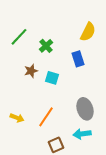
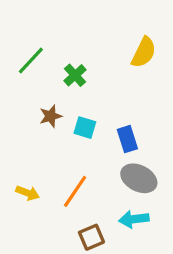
blue rectangle: (78, 59) -> (127, 139), moved
gray ellipse: (85, 109) -> (139, 178), turned -45

